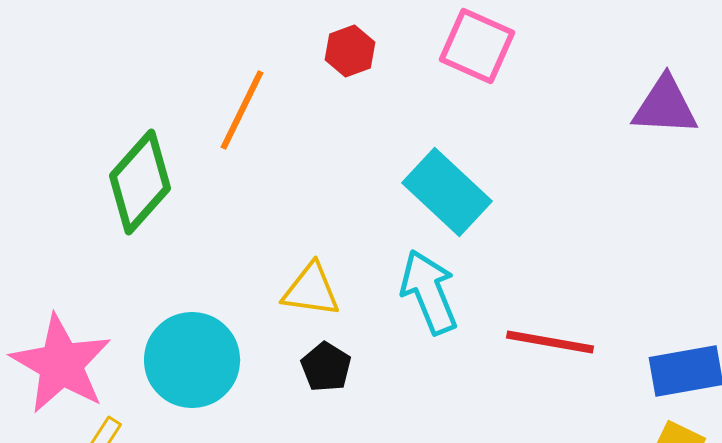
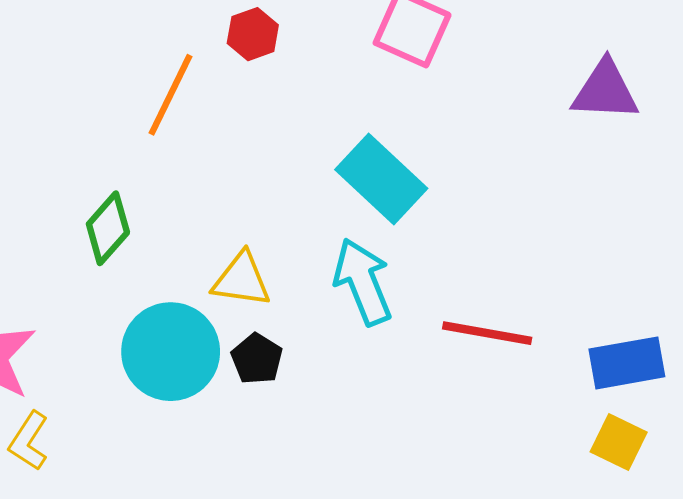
red hexagon: (350, 51) -> (253, 34), moved
green diamond: (140, 182) -> (108, 228), moved, size x0.7
cyan circle: (192, 360) -> (171, 352), moved

